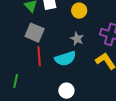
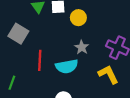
yellow circle: (79, 11) -> (78, 18), moved
gray square: (35, 33) -> (18, 34), moved

